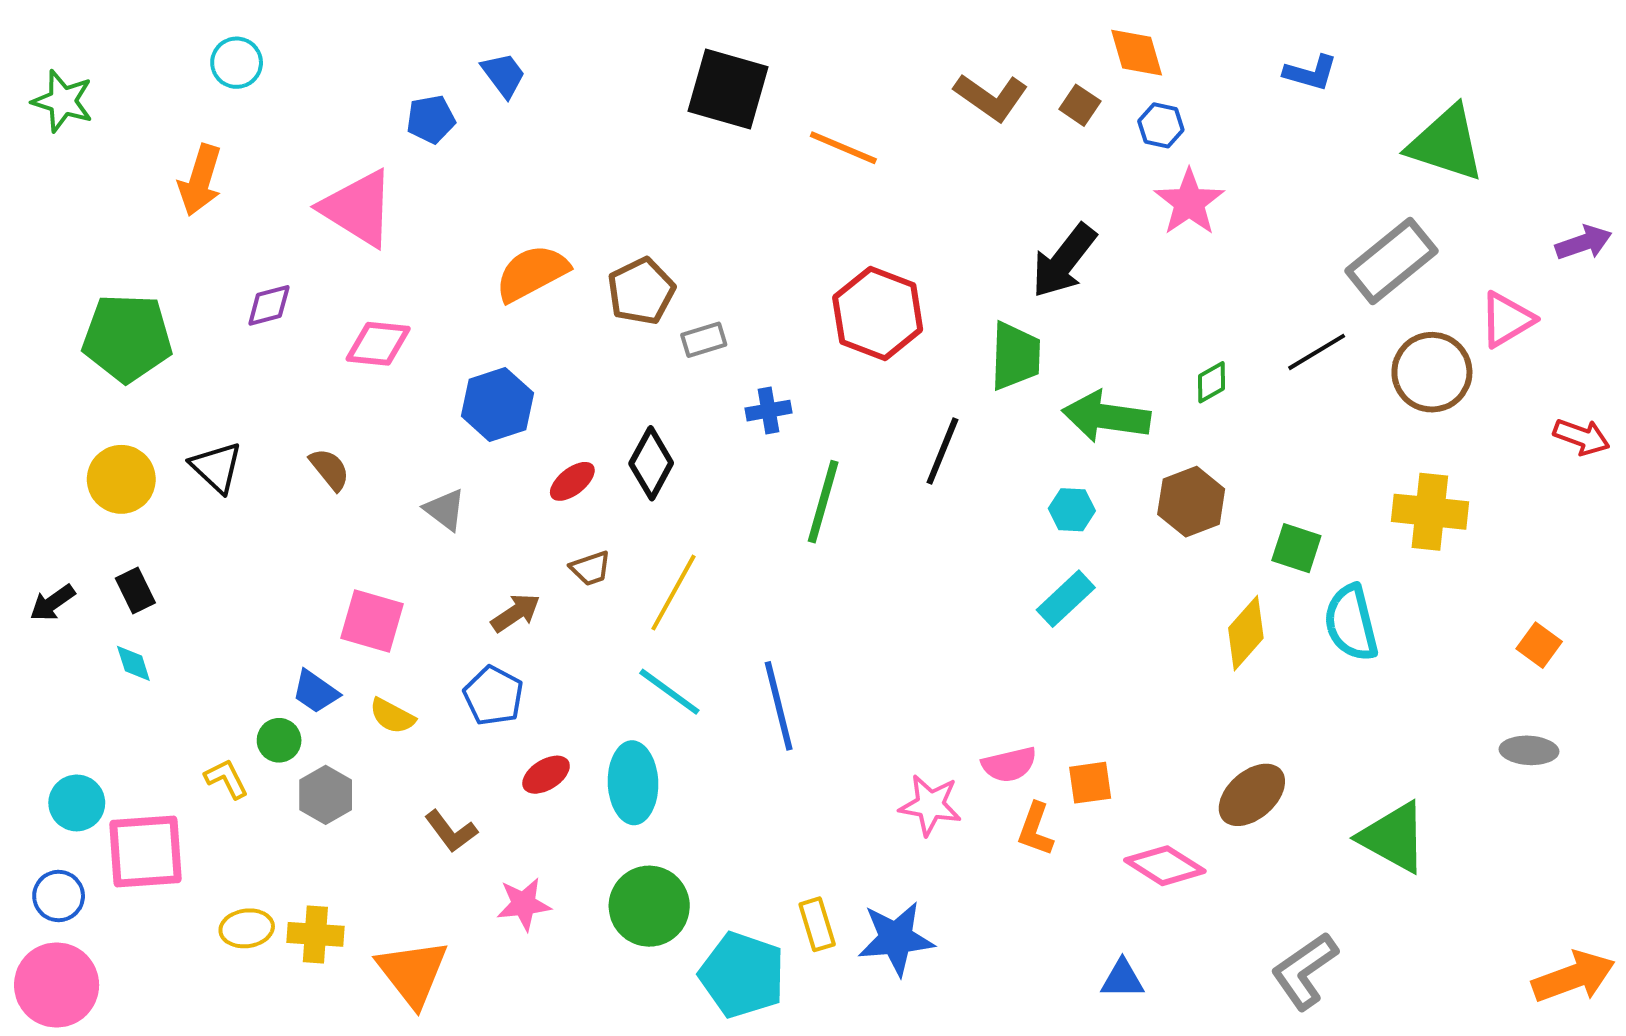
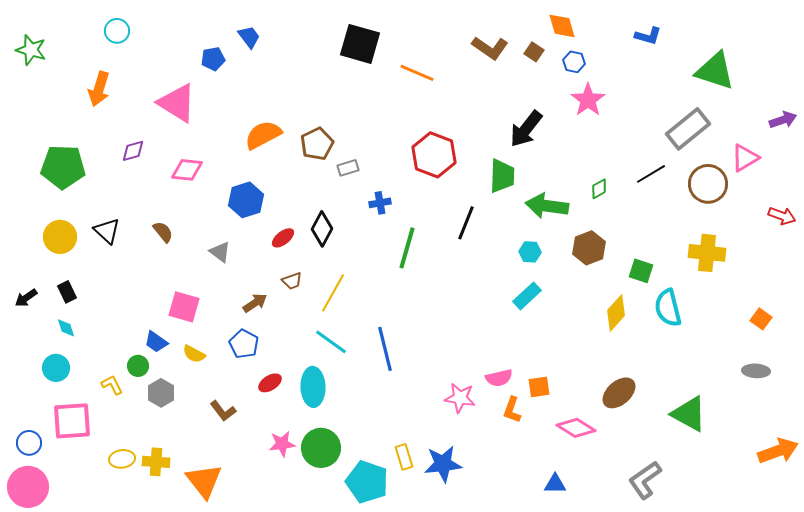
cyan circle: (77, 803) -> (56, 368), moved
pink star: (524, 904) -> (282, 444), moved
orange arrow: (1573, 977) -> (778, 451), moved

